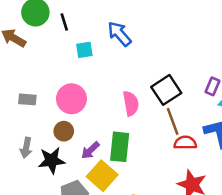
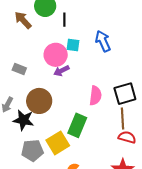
pink circle: (71, 99) -> (56, 55), moved
brown circle: (64, 131) -> (39, 101), size x1.6
purple arrow: (90, 150) -> (61, 71), moved

